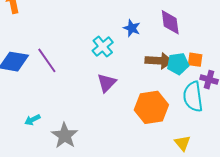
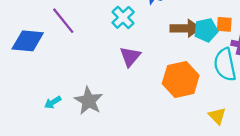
purple line: (47, 60) -> (63, 21), moved
gray star: (65, 136) -> (89, 101), moved

